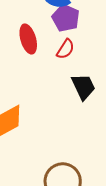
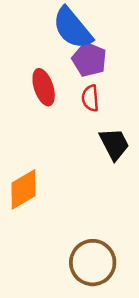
red semicircle: (65, 49) -> (90, 98), turned 145

